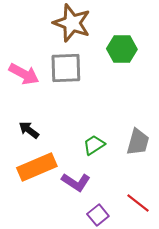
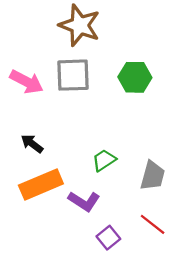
green hexagon: (122, 49) -> (135, 77), moved
gray trapezoid: (138, 142) -> (153, 176), moved

